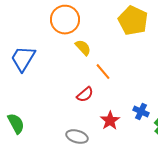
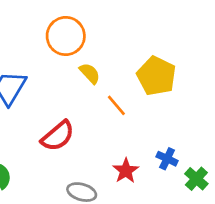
yellow pentagon: (133, 21) -> (156, 76), moved
red semicircle: (85, 95) -> (58, 136), moved, size x1.5

